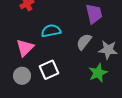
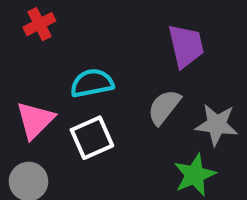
white square: (49, 70) -> (92, 138), moved

